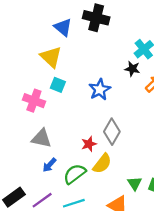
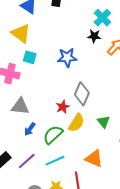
blue star: (100, 90) -> (67, 58), turned 30
green triangle: (135, 183) -> (104, 122), moved

